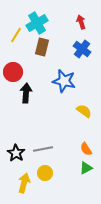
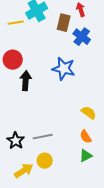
yellow line: (16, 35) -> (16, 23), turned 49
brown rectangle: (42, 47) -> (64, 23), moved
yellow semicircle: (84, 111) -> (89, 113), moved
yellow arrow: (24, 183) -> (24, 171), turned 42

